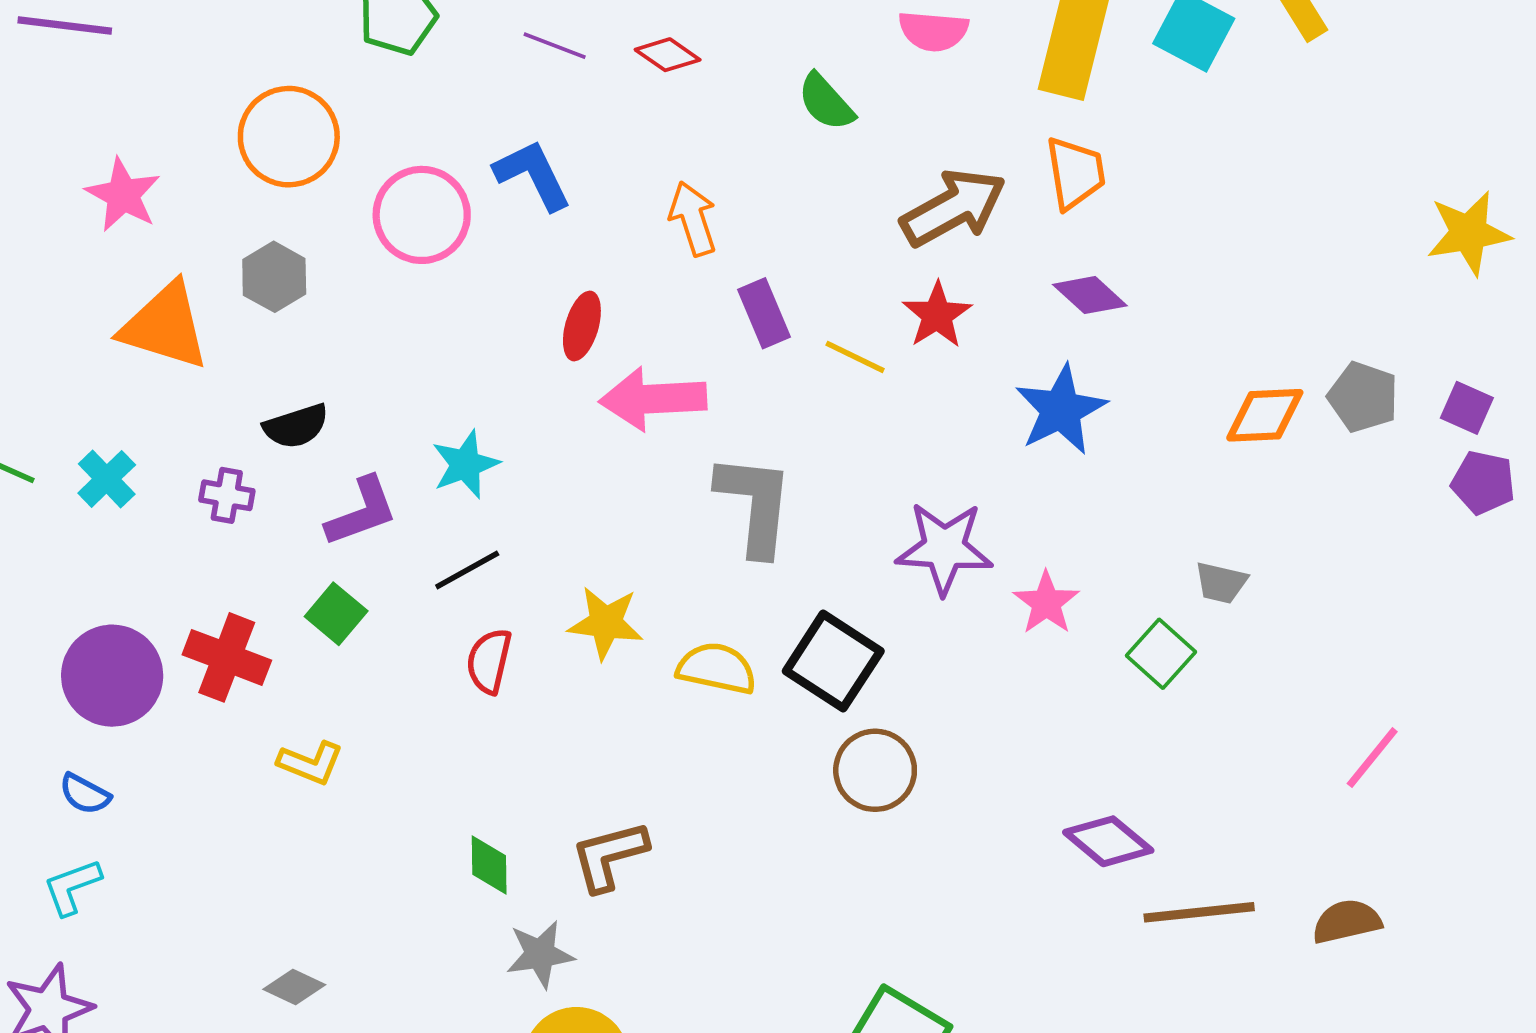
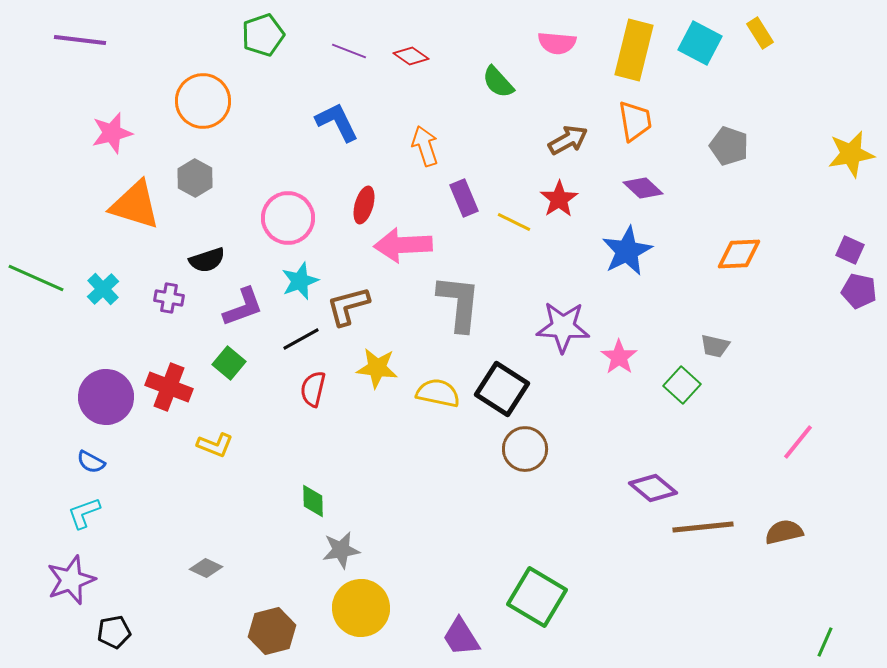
pink star: (123, 195) -> (112, 133), turned 30
brown arrow: (953, 208) -> (568, 140), size x0.7
pink circle: (422, 215) -> (288, 218), moved
gray pentagon: (1363, 397) -> (729, 146), moved
brown L-shape: (609, 856) -> (348, 306), moved

